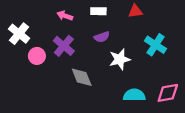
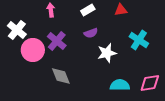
white rectangle: (98, 11) -> (88, 10), turned -32
pink arrow: (65, 16) -> (51, 10), moved, turned 64
pink circle: (37, 56) -> (33, 50), size x1.5
gray diamond: (82, 77) -> (61, 76), moved

